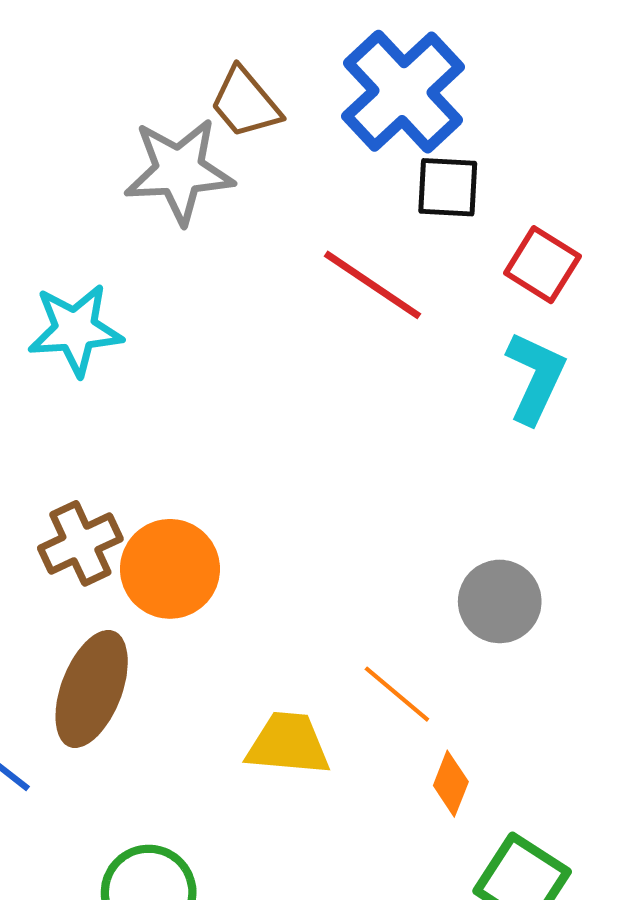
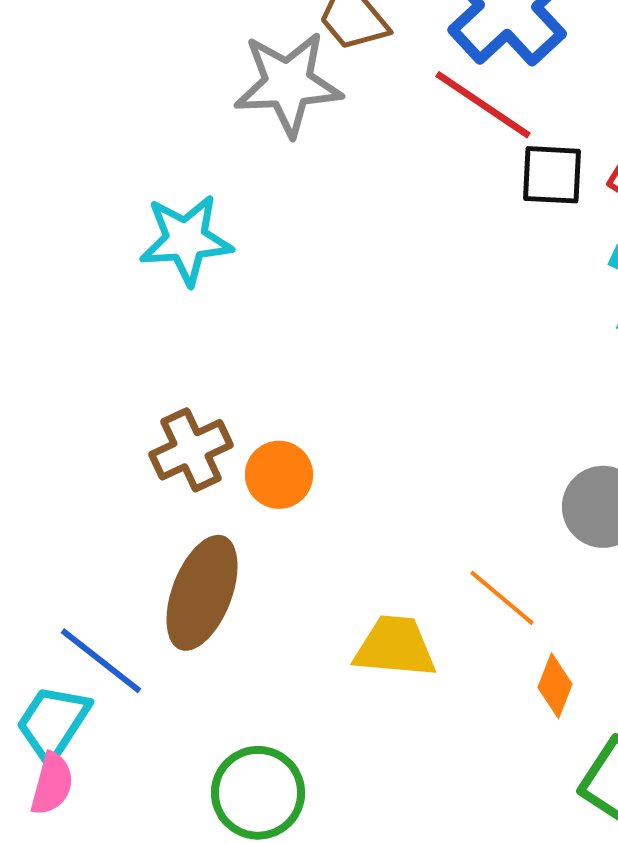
black square: (448, 187) -> (552, 175), moved
red line: (373, 285) -> (483, 105), moved
orange circle: (170, 569) -> (279, 475), size x0.7

